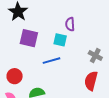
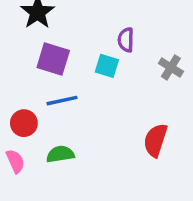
gray cross: (95, 55) -> (171, 67), moved
blue line: (52, 61) -> (62, 101), moved

